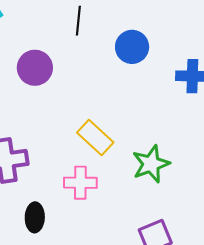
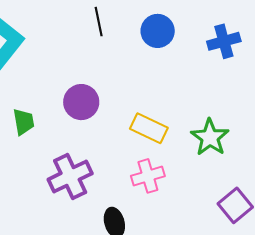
purple circle: (35, 68) -> (81, 102), moved

